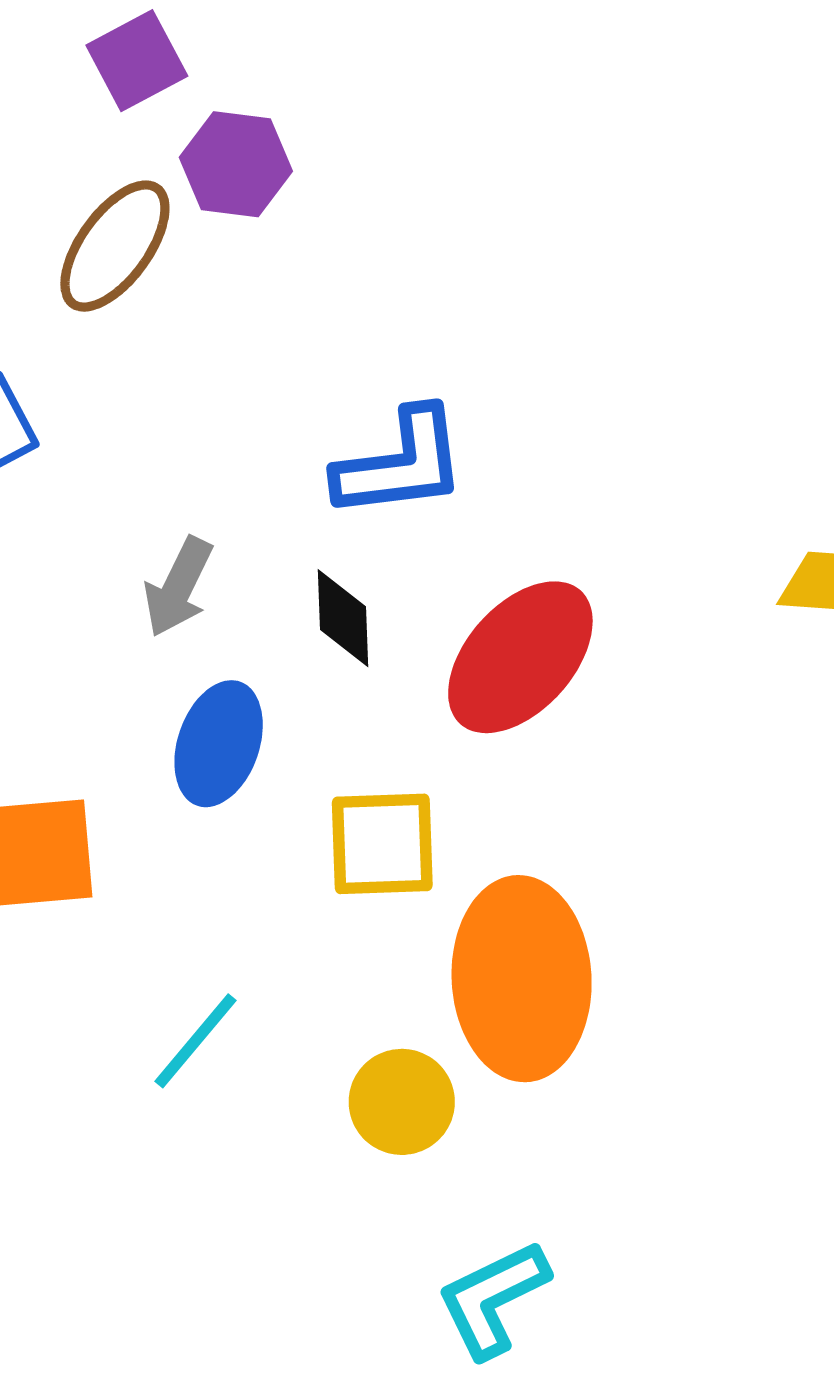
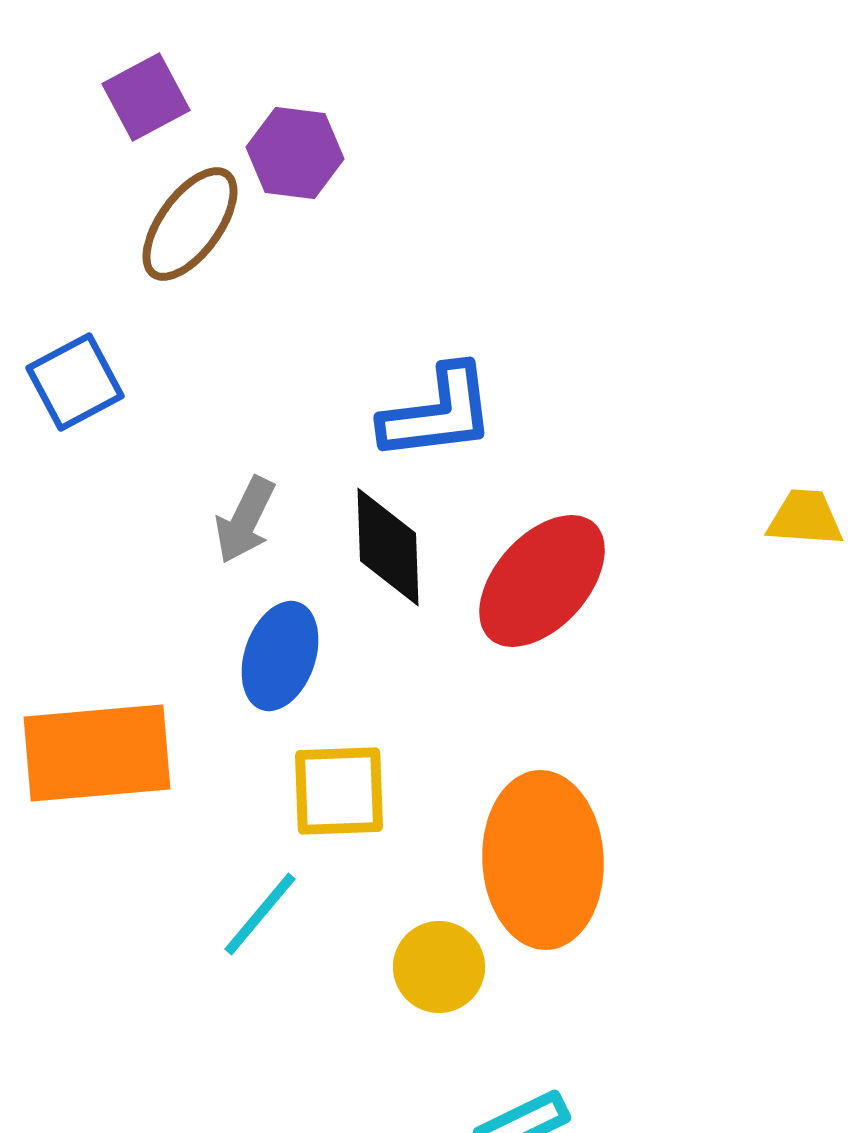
purple square: (137, 61) -> (146, 97), moved
black diamond: (343, 618) -> (388, 547), size x1.4
yellow square: (382, 844) -> (339, 791), moved

